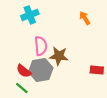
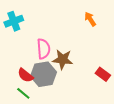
cyan cross: (30, 15) -> (14, 21), moved
red rectangle: (97, 70) -> (103, 74), turned 32

